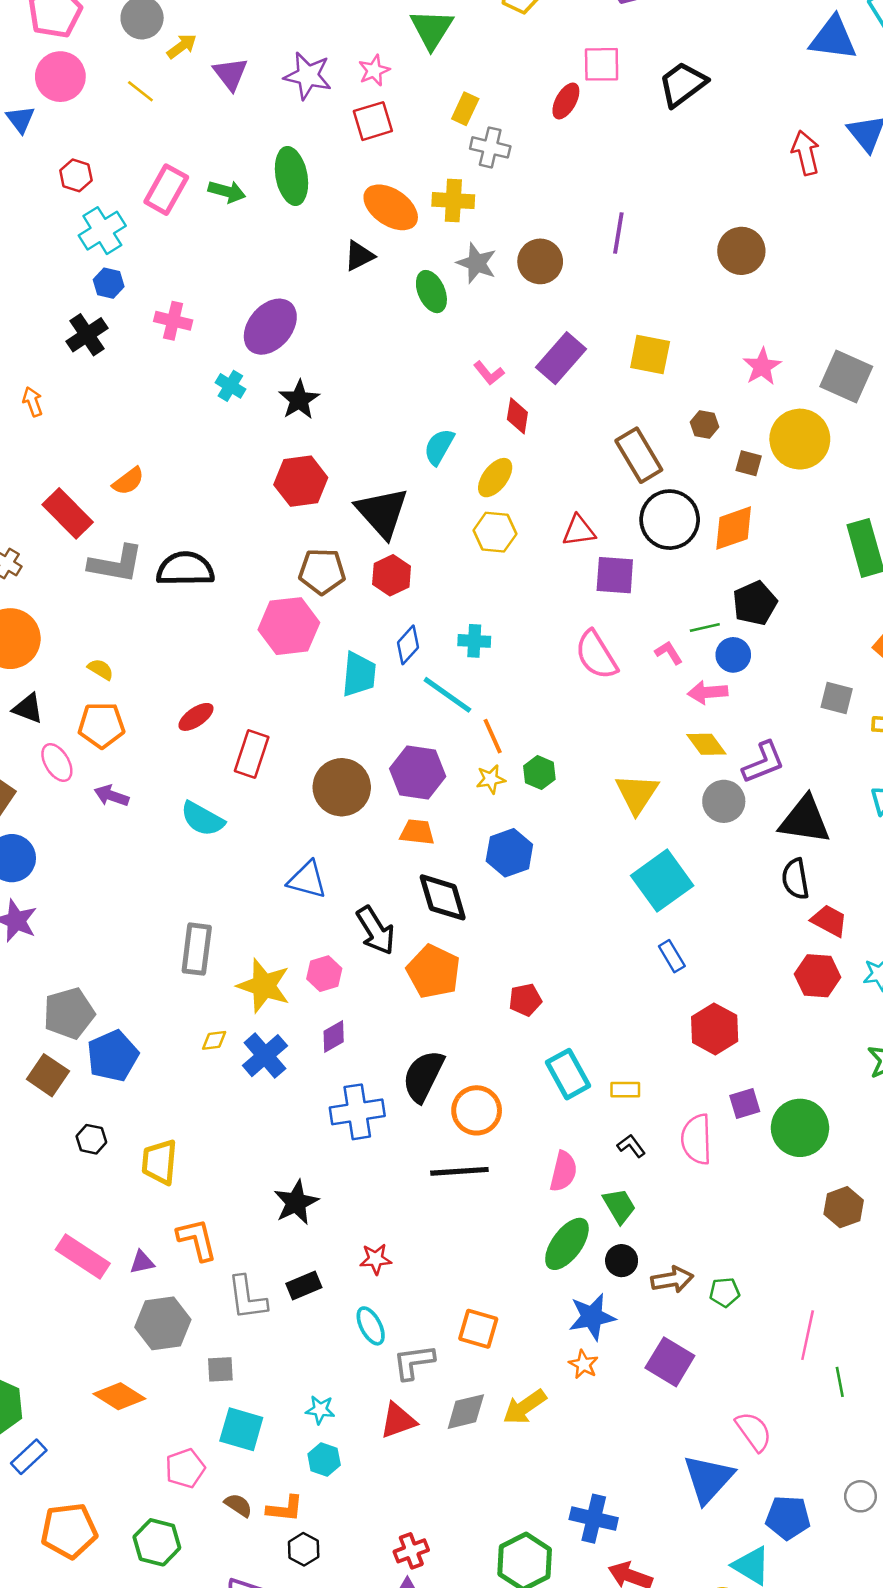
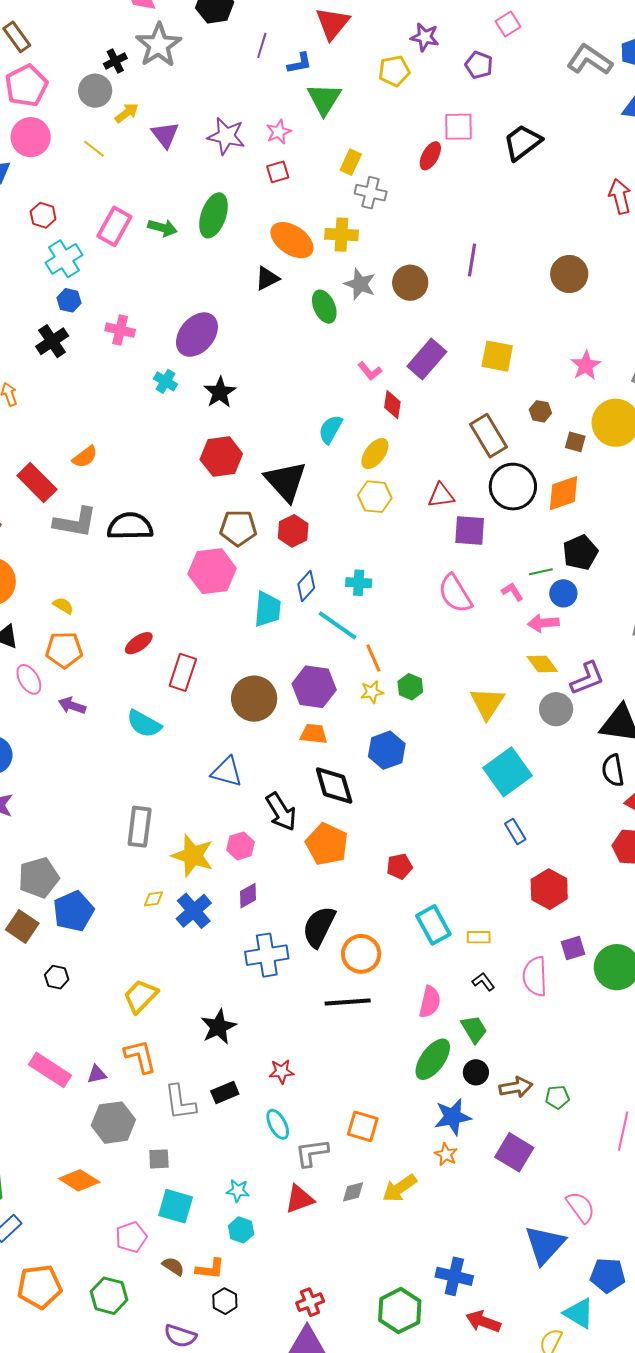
red square: (373, 121) -> (278, 172), size x0.7
green ellipse: (291, 176) -> (214, 215), turned 30
yellow trapezoid: (159, 1162) -> (140, 996), moved, turned 39
gray diamond: (466, 1412) -> (353, 1192), size x0.7

